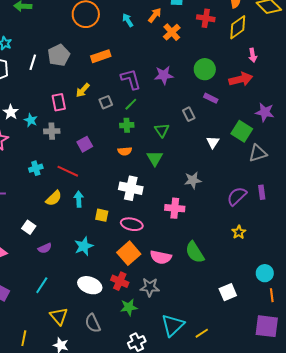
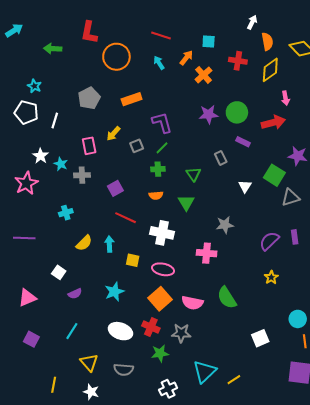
white line: (33, 62) -> (55, 120), moved
purple star: (164, 75) -> (209, 114), moved
red line: (68, 171) -> (126, 218), moved
gray semicircle: (93, 323) -> (124, 370), turned -60

